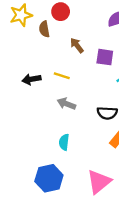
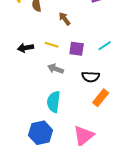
purple square: (105, 57) -> (77, 49), moved
cyan semicircle: (64, 142) -> (54, 102), size x1.5

